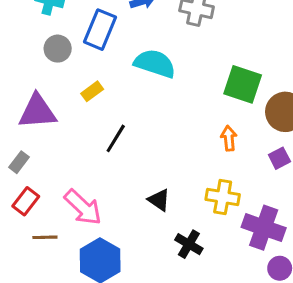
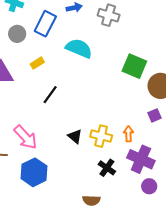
orange arrow: (229, 138) -> (128, 134), moved
yellow cross: (223, 197) -> (101, 136), moved
black cross: (189, 244) -> (107, 168), moved

